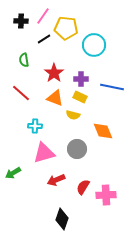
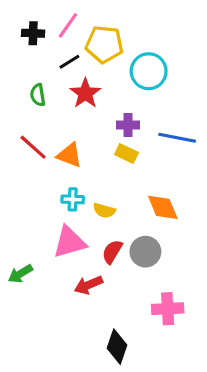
red star: (54, 73) -> (85, 93), moved
orange triangle: (55, 98) -> (69, 155), moved
yellow semicircle: (73, 115) -> (104, 211), moved
cyan cross: (35, 126) -> (73, 199), moved
gray circle: (77, 149) -> (145, 252), moved
red semicircle: (83, 187) -> (112, 252), moved
black diamond: (62, 219) -> (117, 347), moved

